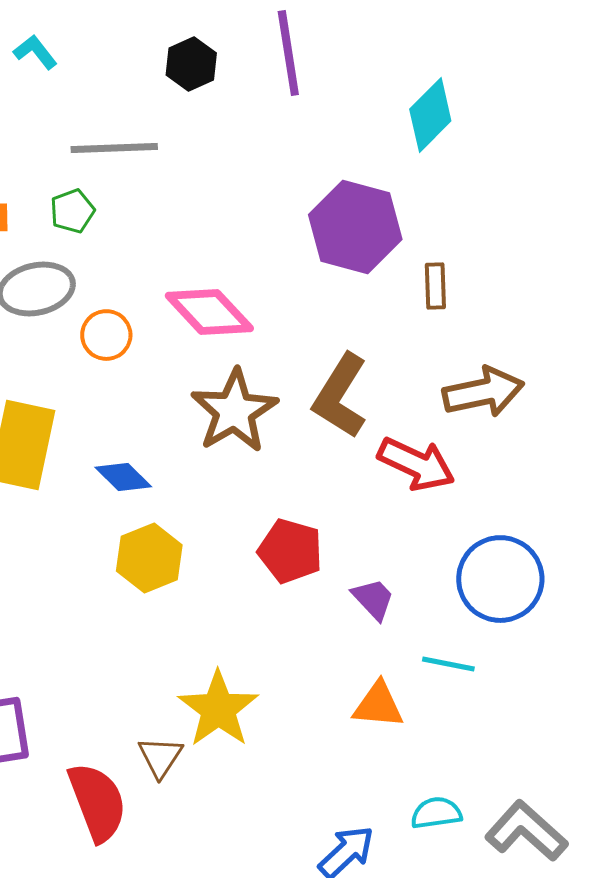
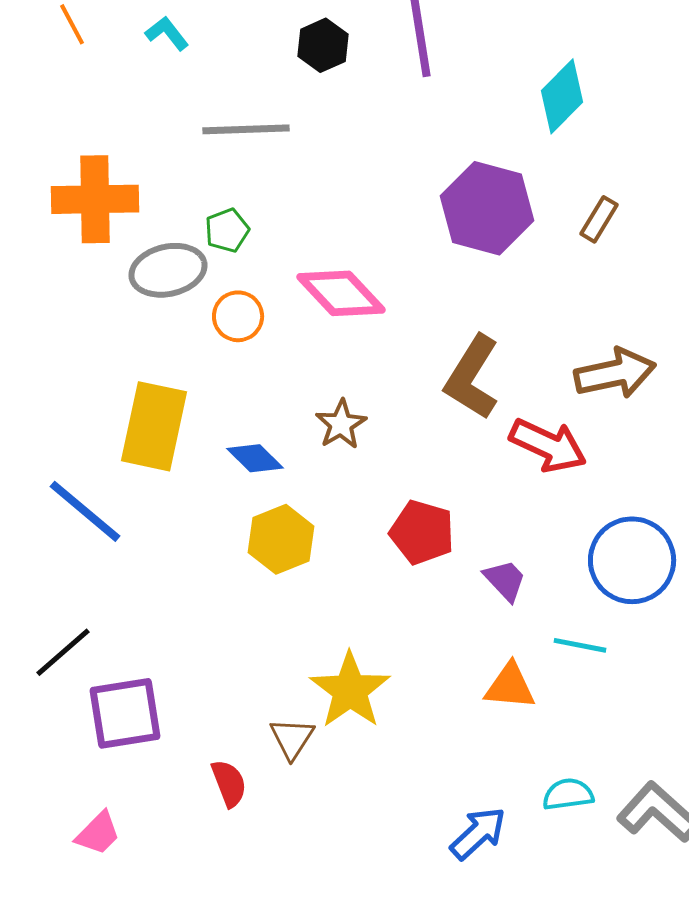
green pentagon: (72, 211) -> (227, 230), moved
brown rectangle: (435, 286) -> (599, 219), moved, turned 33
brown star: (234, 411) -> (341, 424), moved, size x0.6
red semicircle: (97, 802) -> (229, 783), size x0.6

